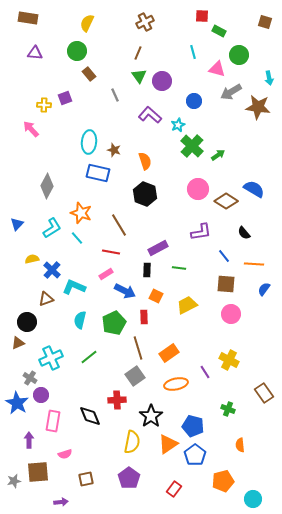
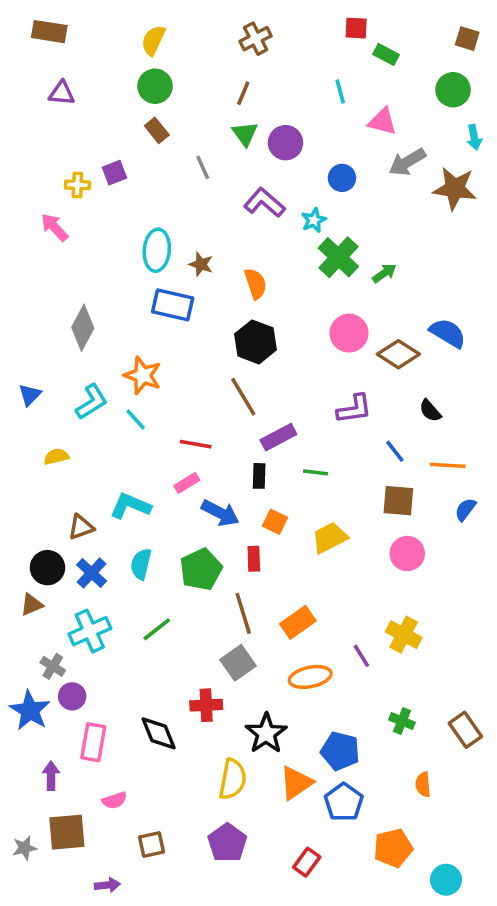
green circle: (77, 51) -> (155, 86), moved
green circle: (239, 55) -> (453, 90), moved
brown line: (119, 225) -> (243, 397), moved
blue cross: (52, 270) -> (92, 573), moved
brown rectangle: (264, 393) -> (465, 730), moved

